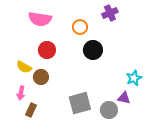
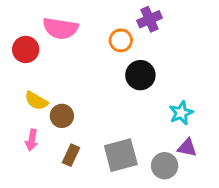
purple cross: (110, 13) -> (149, 19), moved
red circle: (47, 50) -> (26, 49), moved
cyan star: (134, 78) -> (181, 113), moved
brown rectangle: (31, 110) -> (71, 155), moved

